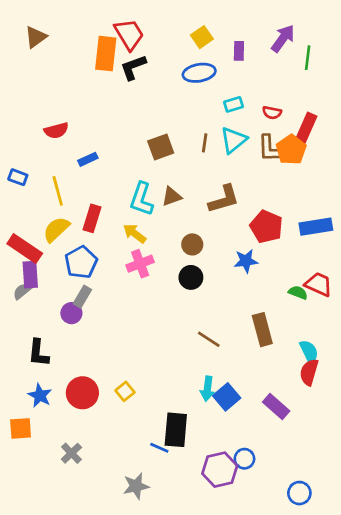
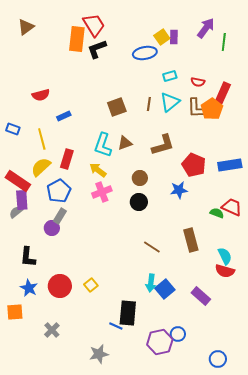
yellow square: (202, 37) -> (162, 37), moved
red semicircle: (309, 372) -> (225, 271), turned -90

